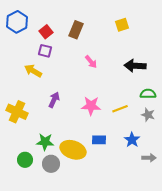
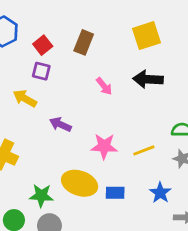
yellow square: (122, 25) -> (147, 36), size x1.5
black arrow: (135, 66) -> (148, 79), moved
purple arrow: (54, 100) -> (60, 124), moved, turned -91
yellow ellipse: (73, 150) -> (80, 183), moved

